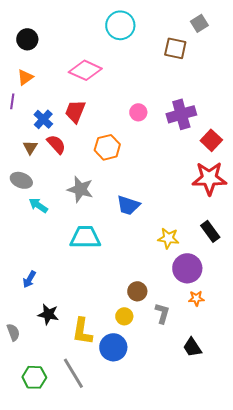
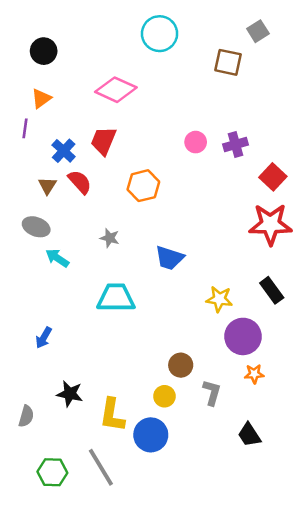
pink circle: (138, 112) -> (196, 142), moved
purple cross: (181, 114) -> (236, 145), size x0.7
gray star: (80, 189) -> (110, 238), size x0.6
blue arrow: (29, 279) -> (44, 338), moved
gray semicircle: (13, 332) -> (26, 416), turned 36

